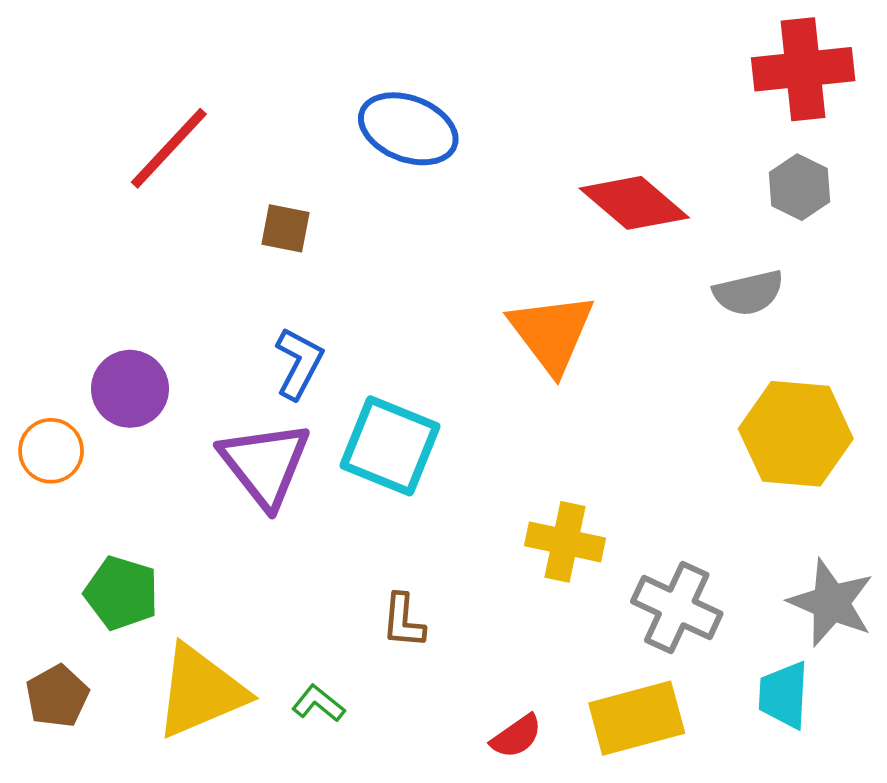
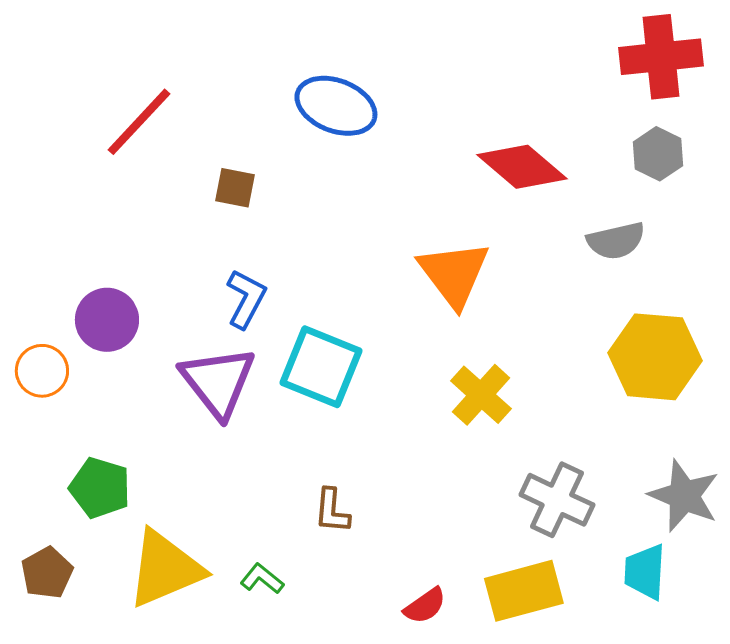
yellow cross: (565, 542) -> (481, 395), moved, turned 30

